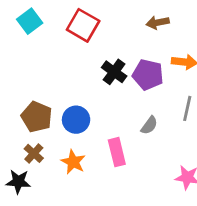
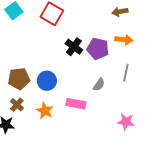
brown arrow: (158, 23) -> (120, 12), moved
brown pentagon: (37, 117) -> (19, 79), turned -30
pink rectangle: (117, 152) -> (76, 104), turned -66

